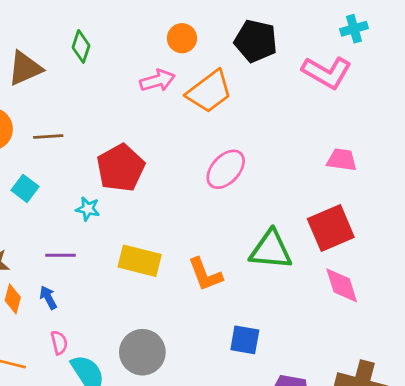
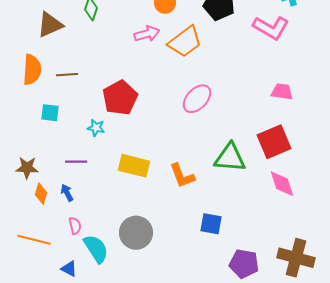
cyan square: (25, 188) -> (50, 113), turned -30

